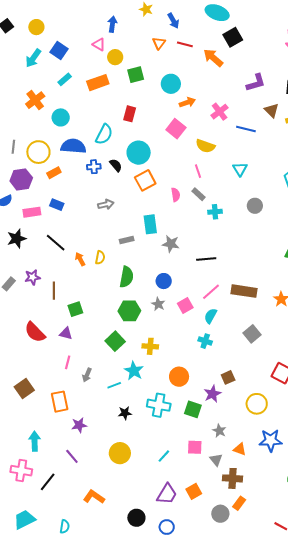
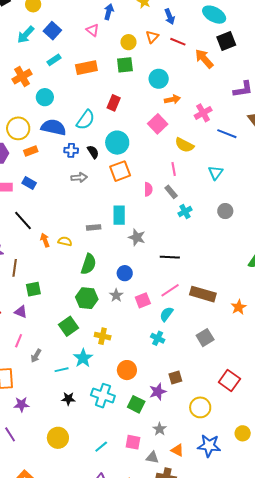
yellow circle: (115, 57) -> (128, 42), moved
gray arrow: (106, 204) -> (79, 178), moved
cyan cross: (215, 212) -> (185, 212), turned -32
yellow semicircle: (100, 258) -> (65, 241), turned -96
gray triangle: (216, 460) -> (152, 457), turned -48

